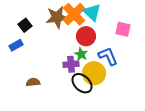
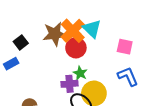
red circle: (86, 36) -> (76, 48), moved
blue L-shape: (108, 56) -> (128, 76), moved

